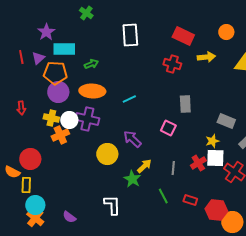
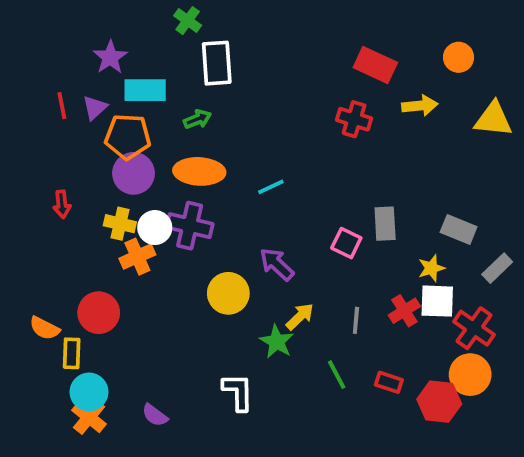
white rectangle: (130, 35) -> (217, 63), moved
gray rectangle: (185, 104) -> (385, 224), moved
red circle: (30, 159) -> (99, 313), moved
orange circle: (232, 222) -> (470, 375), moved

